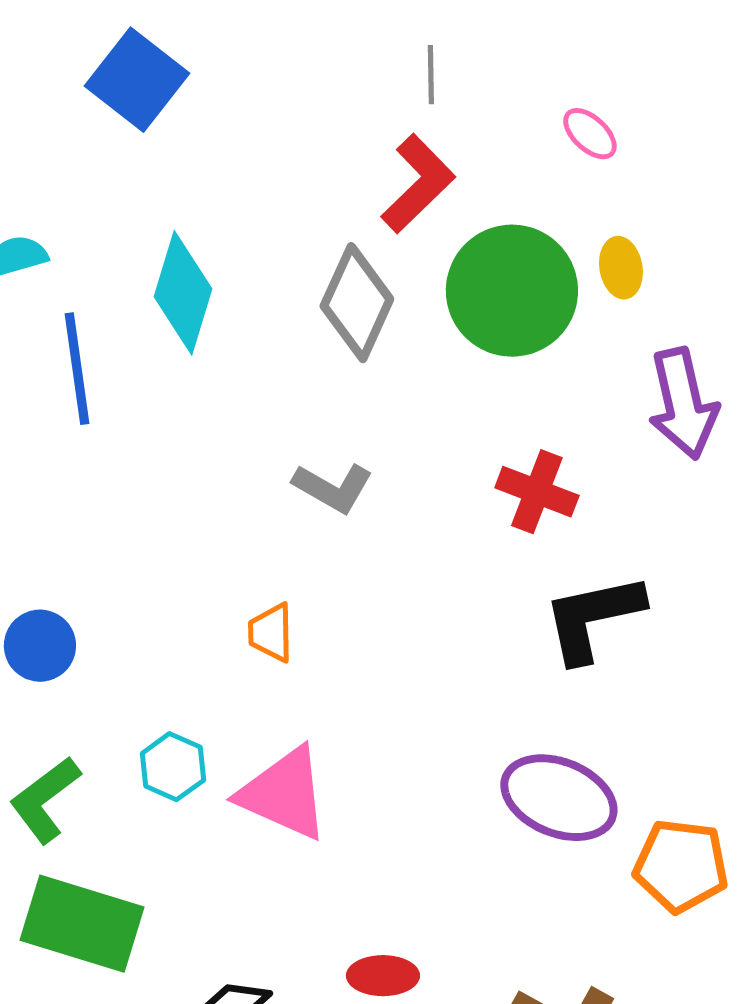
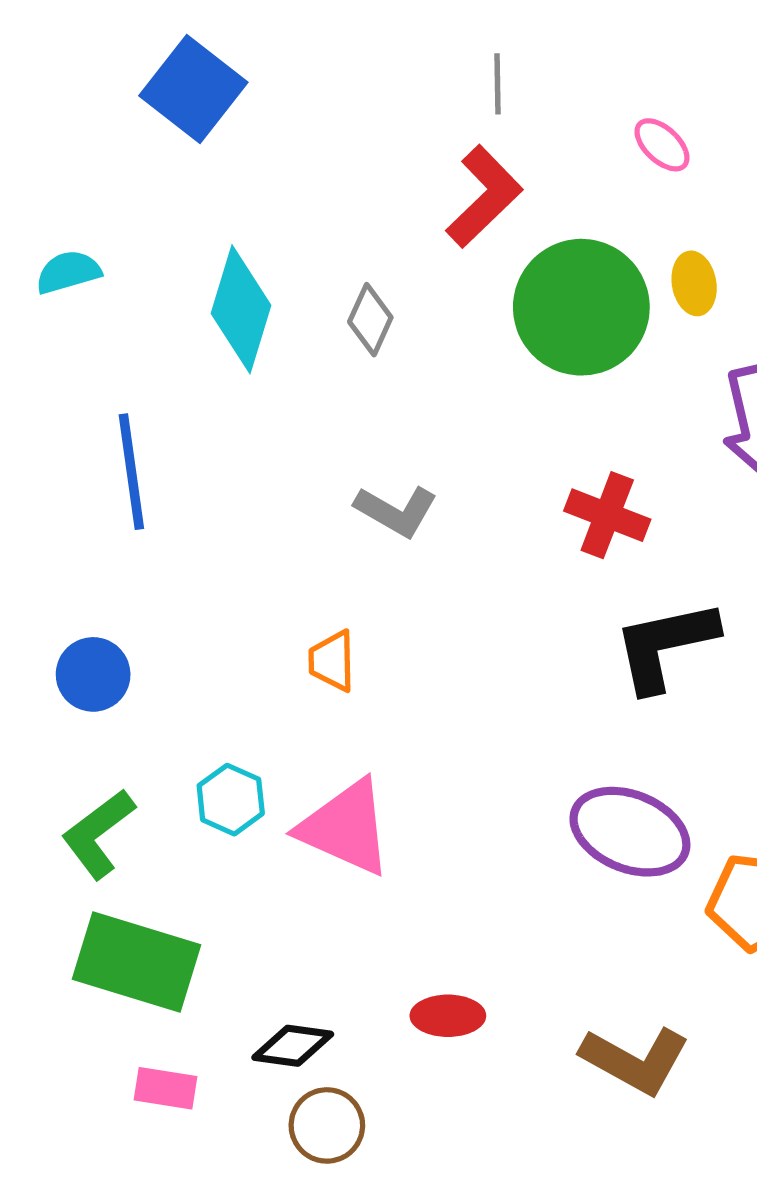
gray diamond: (357, 303) -> (370, 320), moved, size x0.6
blue line: (77, 369) -> (131, 472), moved

